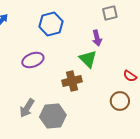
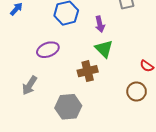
purple arrow: (97, 38) -> (100, 24), moved
gray arrow: (27, 108) -> (30, 85), moved

